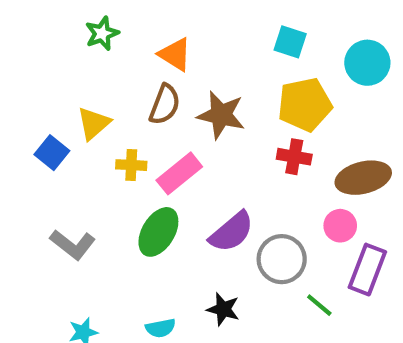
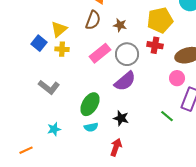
brown star: (221, 115) -> (120, 25), size x0.6
yellow cross: (131, 165) -> (62, 49), moved
green ellipse: (158, 232) -> (90, 104), moved
gray circle: (282, 259) -> (127, 54), moved

